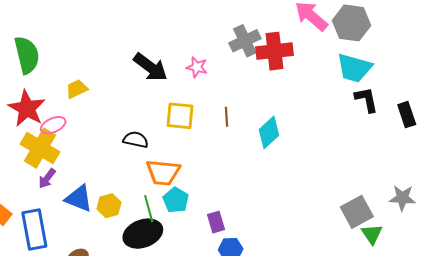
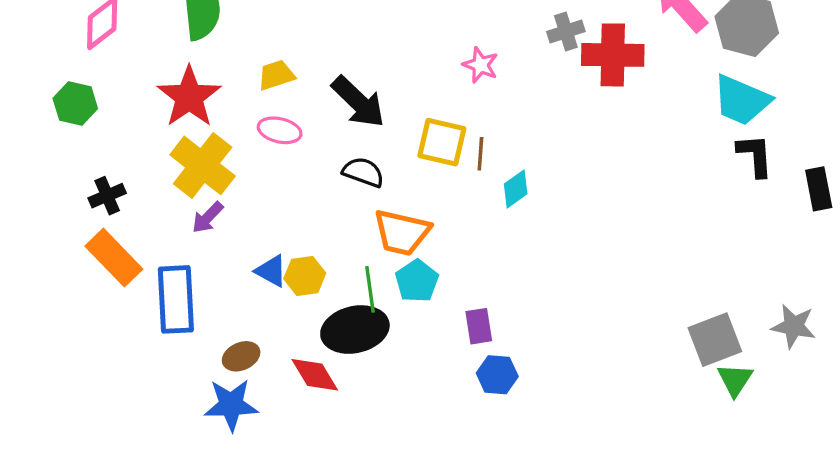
gray cross: (245, 41) -> (566, 32), size x0.7
black arrow: (151, 67) -> (358, 102), moved
brown line: (227, 117) -> (480, 154), moved
pink ellipse: (53, 125) -> (280, 130), moved, turned 30
cyan diamond: (269, 132) -> (516, 189), moved, size x0.7
blue triangle: (79, 198) -> (271, 271), moved, size x0.7

